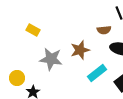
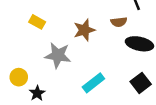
brown star: (80, 50) -> (84, 30), moved
cyan rectangle: (97, 73) -> (93, 83), moved

